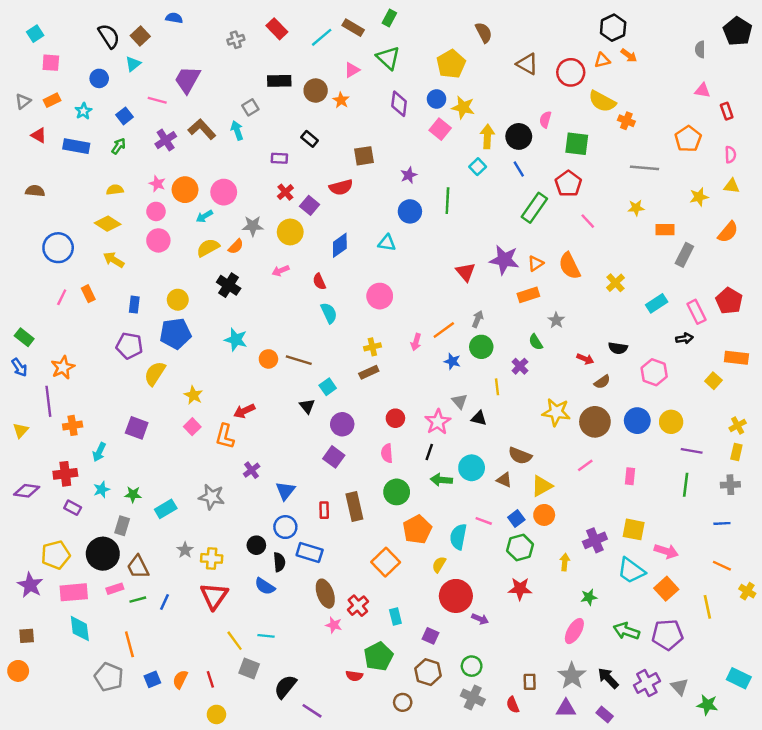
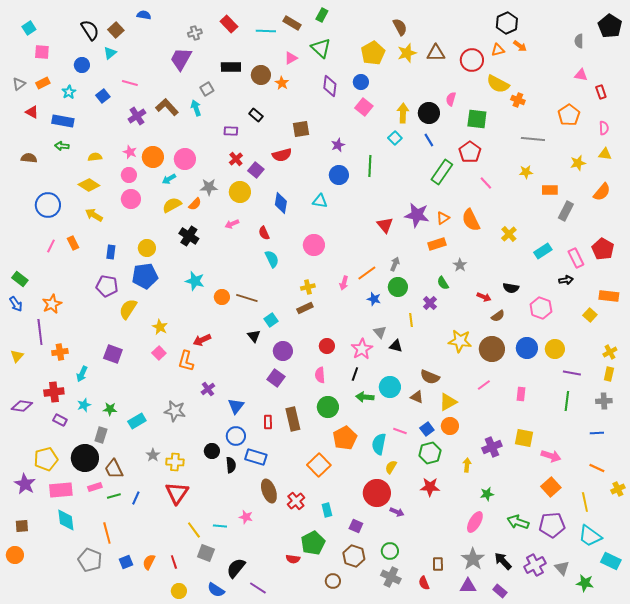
cyan line: (322, 37) -> (266, 31), turned 42
brown triangle: (527, 64) -> (436, 53), turned -30
purple trapezoid: (187, 80) -> (181, 59), moved
yellow star: (463, 107) -> (407, 53), moved, turned -30
green arrow: (119, 146) -> (62, 146), moved, turned -120
blue diamond: (340, 245) -> (281, 203), turned -45
yellow semicircle: (439, 565) -> (391, 467), moved
cyan trapezoid: (631, 571) -> (590, 536), moved
blue semicircle: (265, 586) -> (216, 590), moved
yellow cross: (747, 591) -> (618, 489), turned 32
pink star: (334, 625) -> (246, 517), moved

